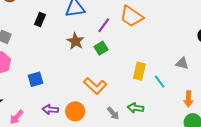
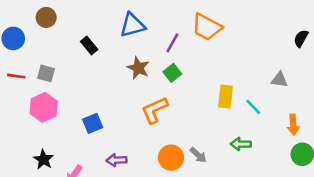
black rectangle: (40, 19) -> (89, 45), turned -56
orange L-shape: (95, 86) -> (155, 110), moved, turned 120
green arrow: (136, 108) -> (241, 144), moved
orange circle: (75, 111) -> (171, 158), moved

